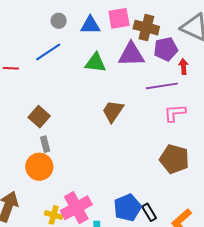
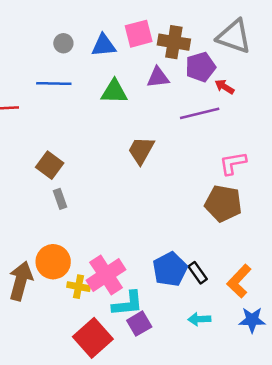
blue line: (48, 52) -> (54, 84), turned 40
purple triangle: (131, 54) -> (158, 77), size x0.7
red arrow: (183, 66) -> (225, 87), turned -49
pink L-shape: (175, 113) -> (233, 163), moved
orange circle: (39, 167) -> (53, 262), moved

